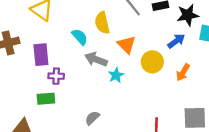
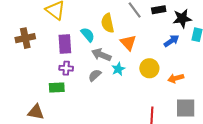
purple rectangle: (41, 55) -> (65, 44), moved
yellow circle: (152, 62) -> (149, 68), moved
orange arrow: (183, 72) -> (176, 78), moved, turned 42
gray semicircle: (92, 118) -> (95, 75), moved

